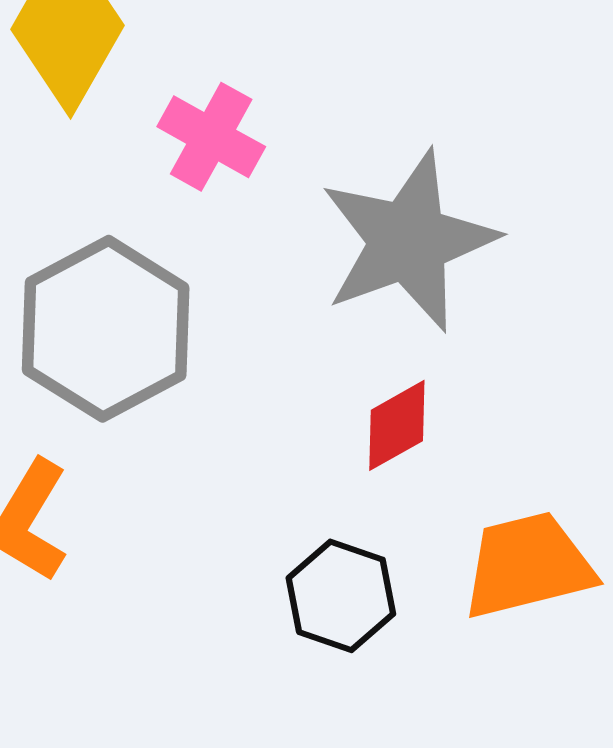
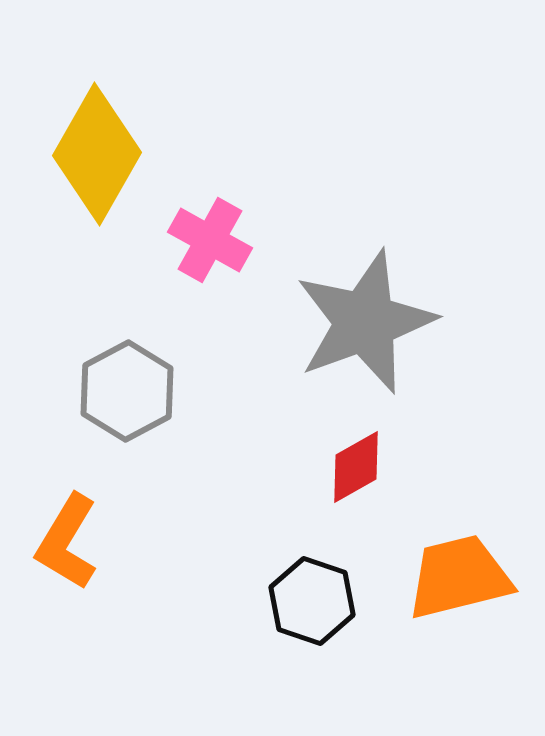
gray hexagon: (106, 329) -> (127, 391), size x0.7

